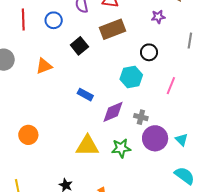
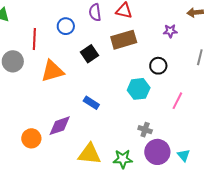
red line: (23, 19) -> (34, 39), moved
orange triangle: (44, 66) -> (52, 71), size x1.4
purple diamond: (113, 112) -> (60, 126), moved

